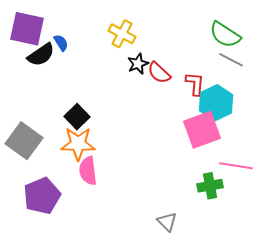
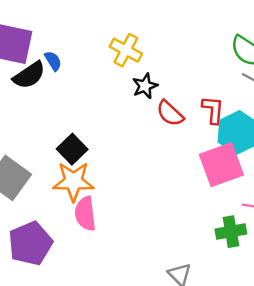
red semicircle: (159, 73) -> (170, 113), moved

